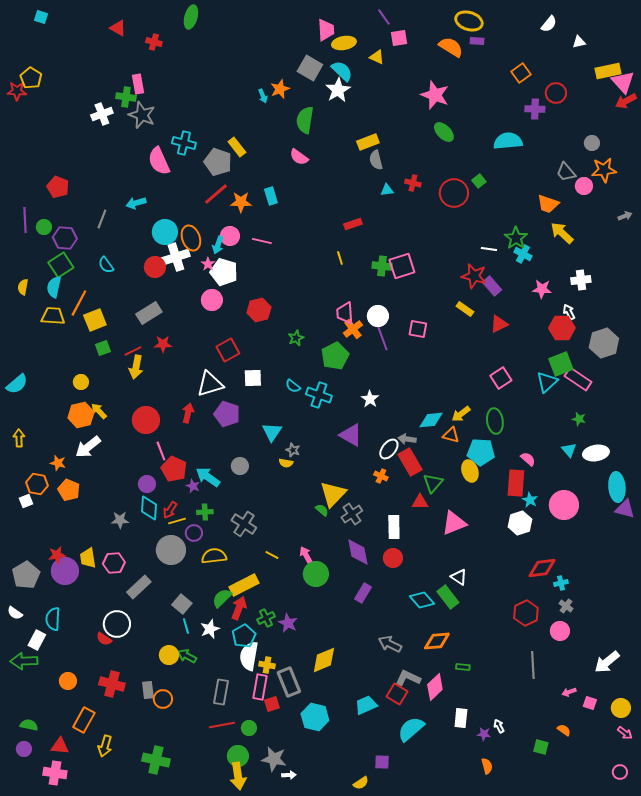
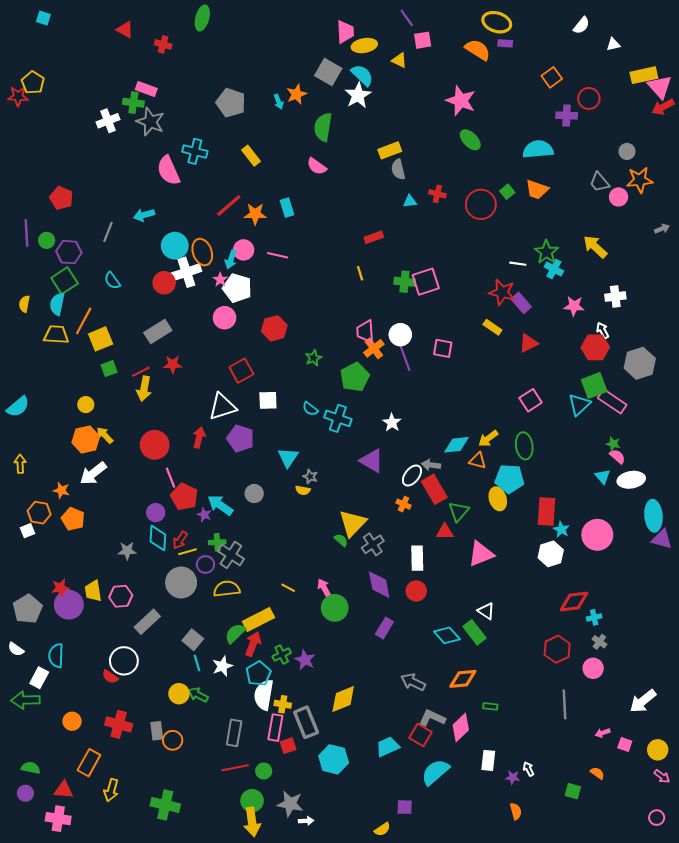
pink rectangle: (138, 84) -> (146, 89), turned -60
gray pentagon: (218, 162) -> (231, 103), moved
orange trapezoid: (548, 204) -> (537, 190), moved
pink semicircle: (528, 459) -> (617, 456), moved
gray cross: (244, 524) -> (231, 555), moved

